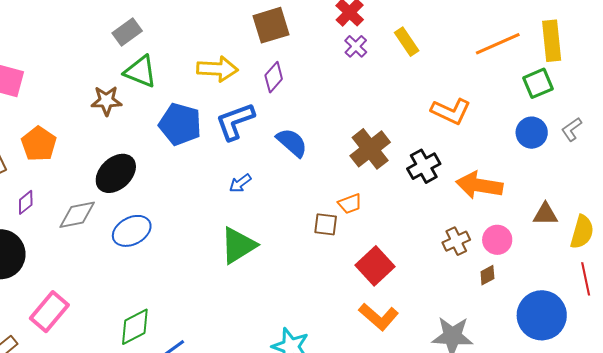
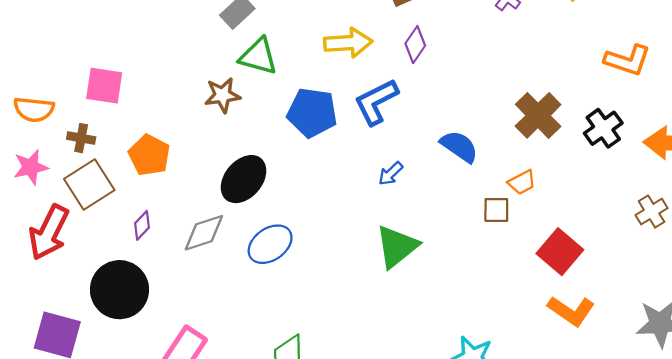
blue semicircle: (292, 143) -> (459, 146), moved

